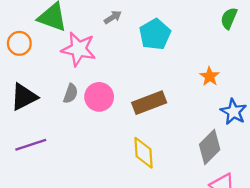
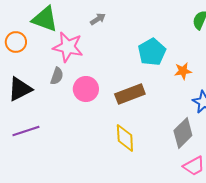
cyan pentagon: (155, 34) -> (152, 52), moved
orange star: (210, 76) -> (183, 71), turned 30
gray semicircle: (71, 93) -> (57, 76), moved

